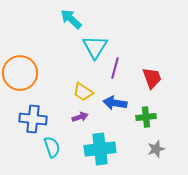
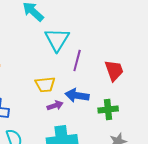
yellow trapezoid: (83, 92) -> (45, 85), turned -40
purple arrow: (80, 117) -> (55, 106), moved

